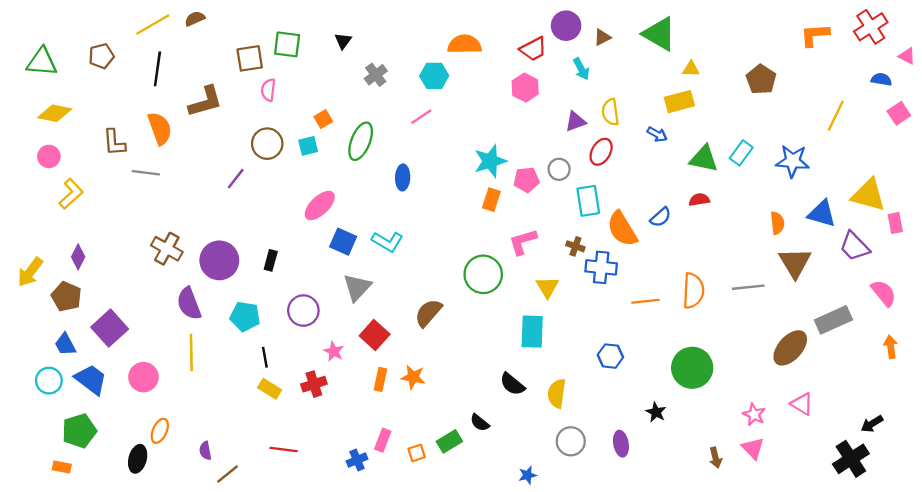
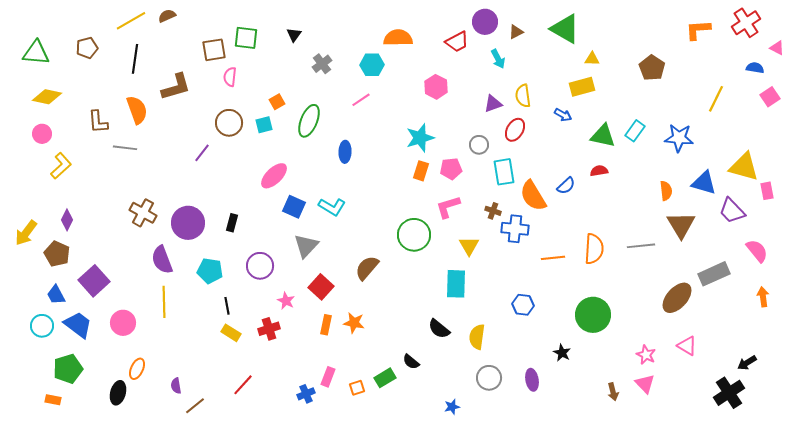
pink hexagon: (525, 88) -> (436, 87), moved
pink pentagon: (526, 180) -> (451, 169), moved
red line: (284, 449) -> (243, 385), turned -55

